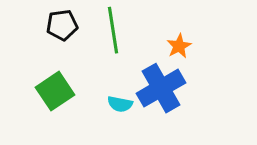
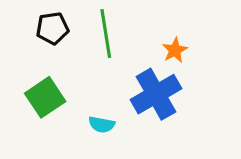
cyan semicircle: (120, 104) -> (102, 125), moved

